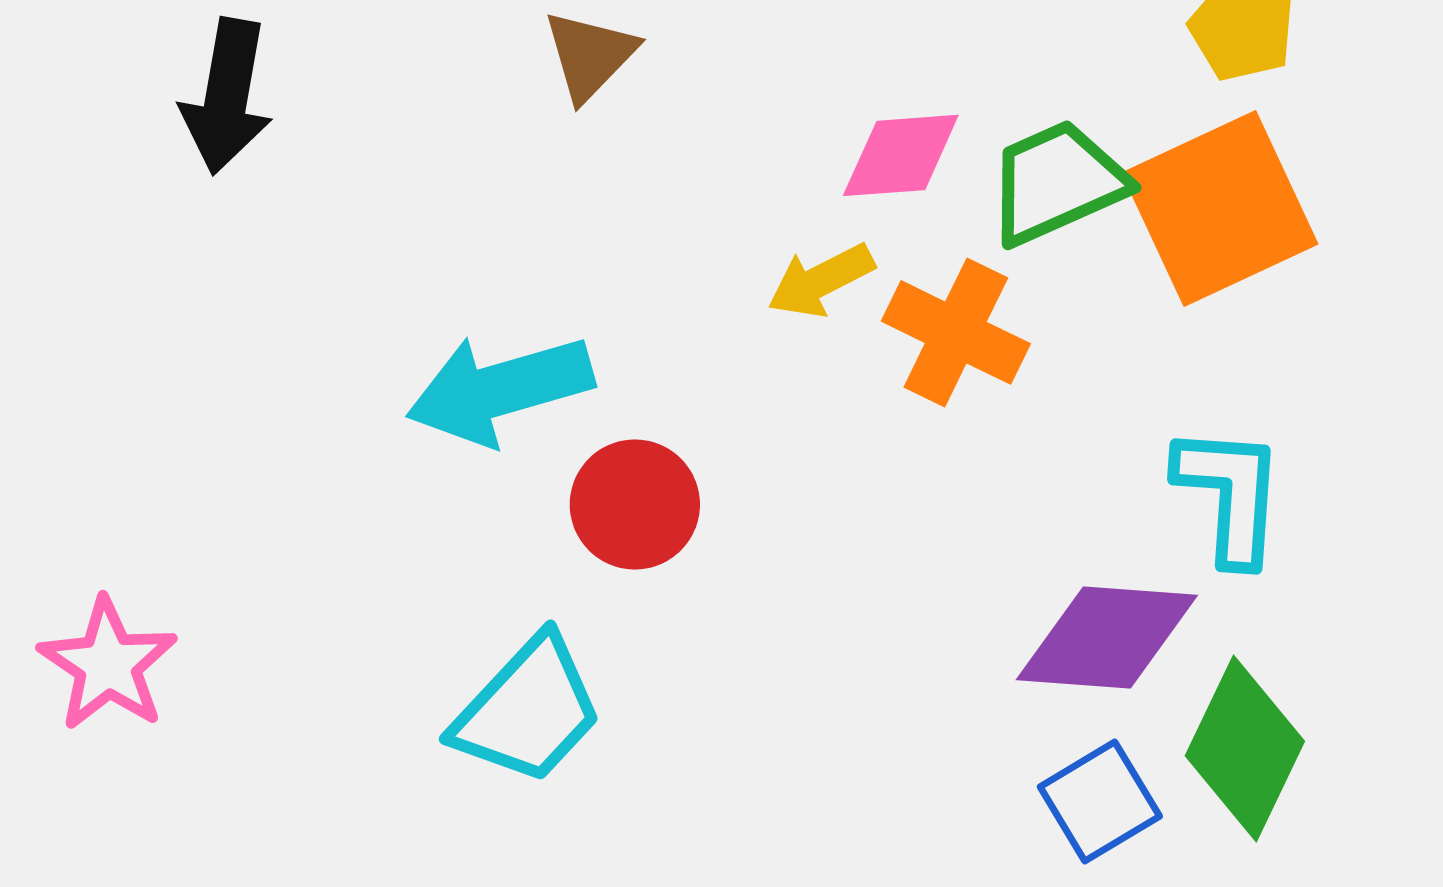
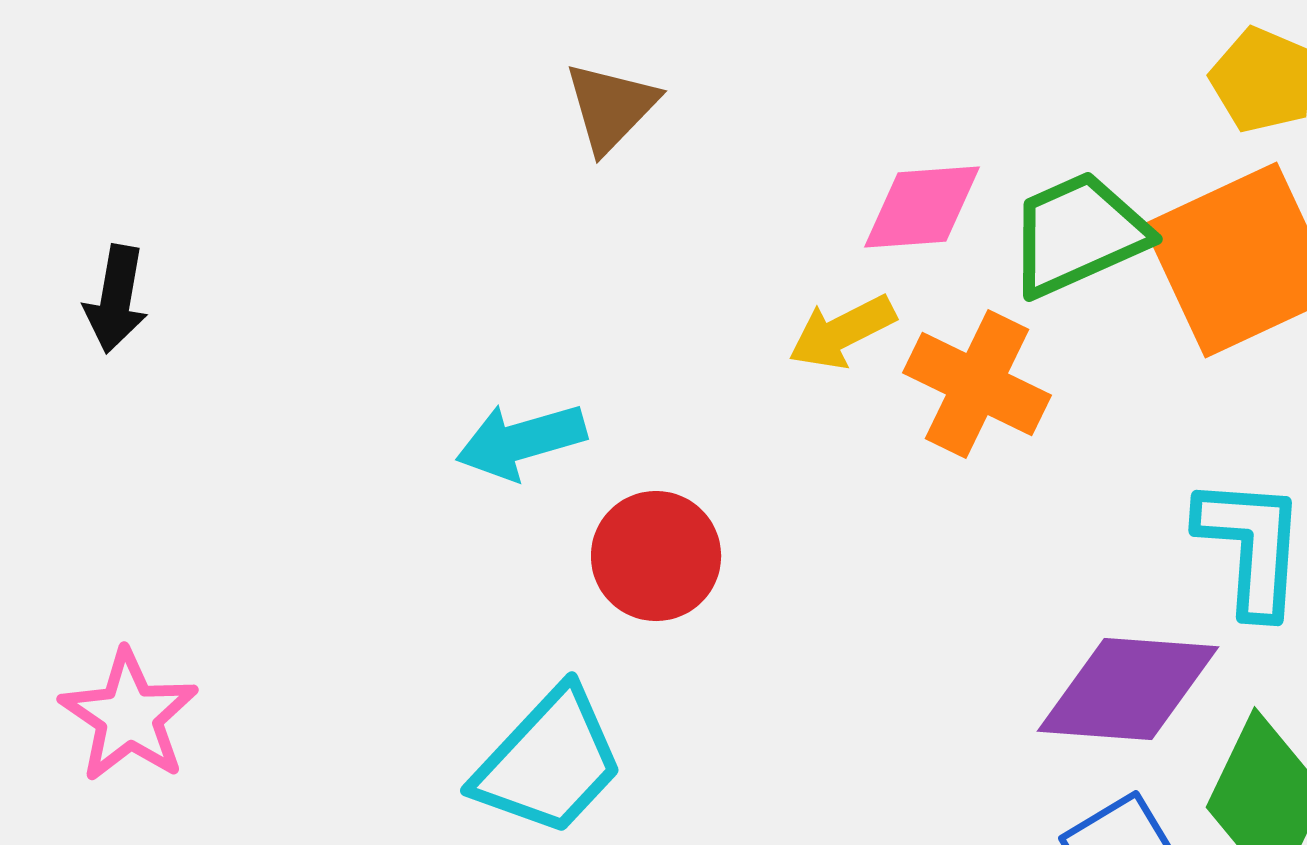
black arrow: (227, 96) -> (116, 299), moved, size x0.7
cyan arrow: (500, 389) -> (521, 441), size x0.7

